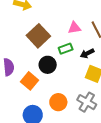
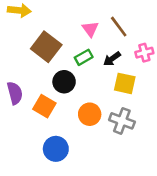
pink triangle: (74, 28) -> (90, 29), turned -48
orange circle: (58, 102) -> (90, 114), moved

